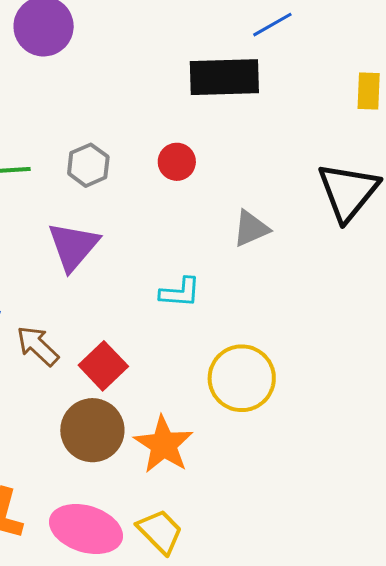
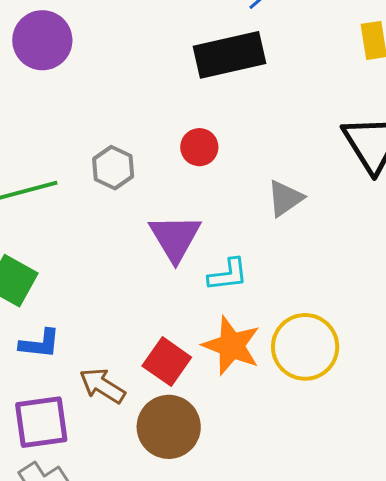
purple triangle: (73, 246) -> (175, 238), moved
brown arrow: (38, 346) -> (102, 386), moved
orange star: (164, 445) -> (231, 346), moved

